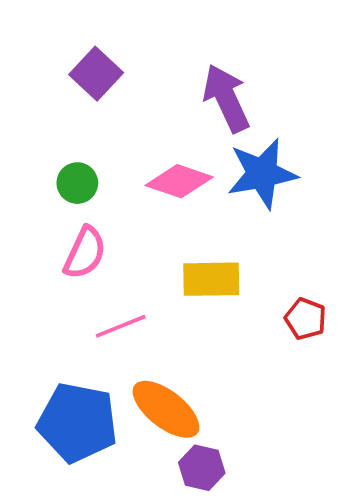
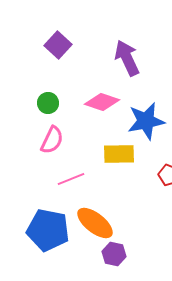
blue star: (262, 174) -> (146, 121), moved

